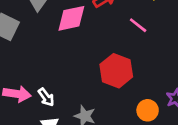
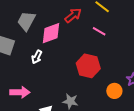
white arrow: (46, 97) -> (37, 57), moved, turned 72

